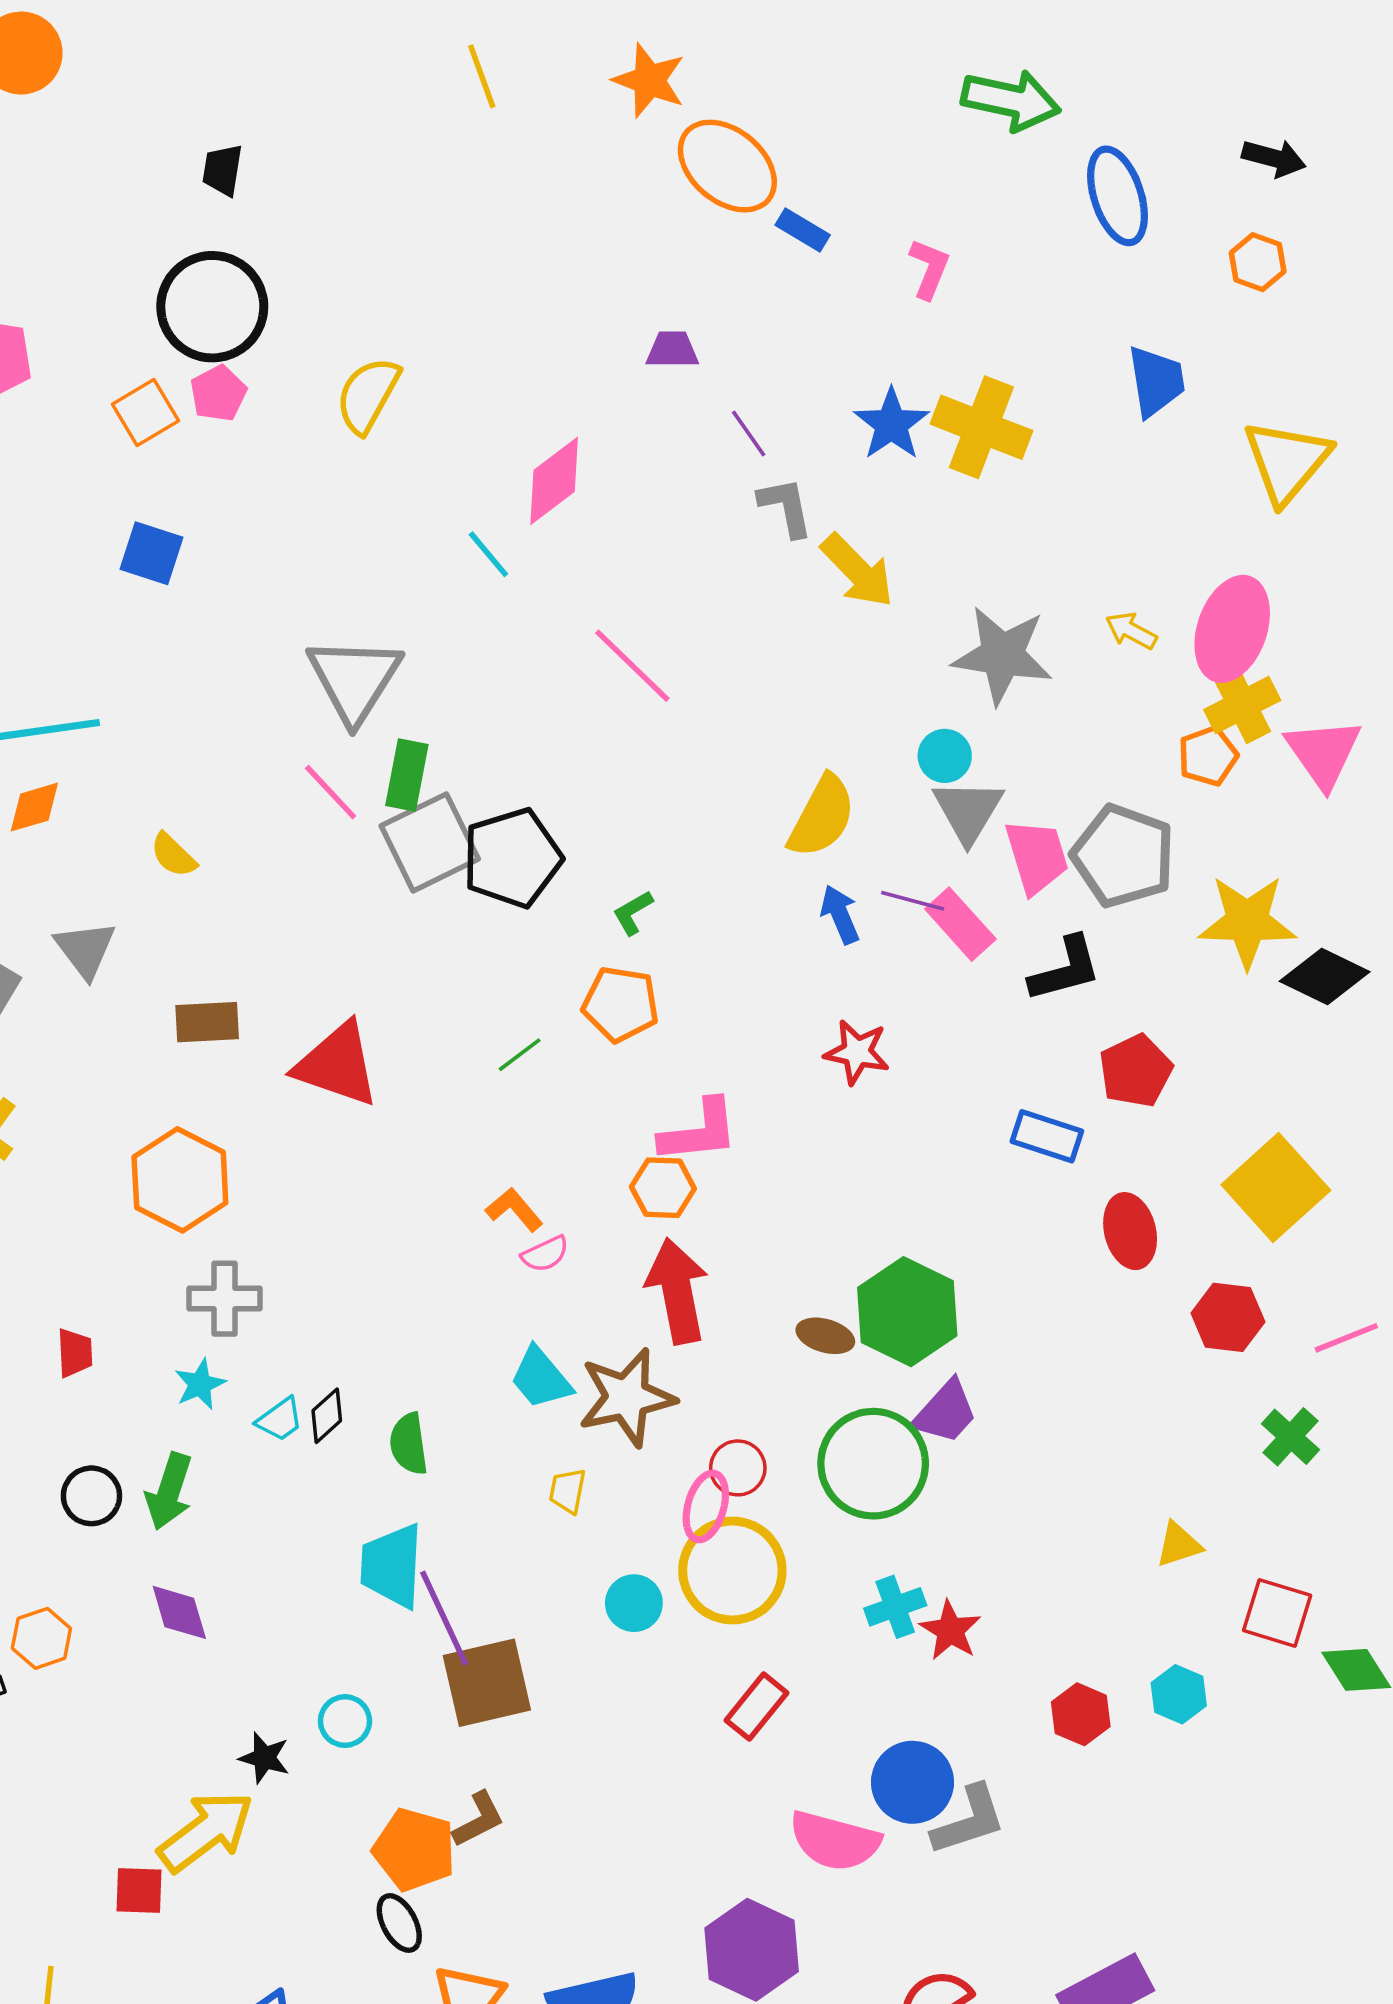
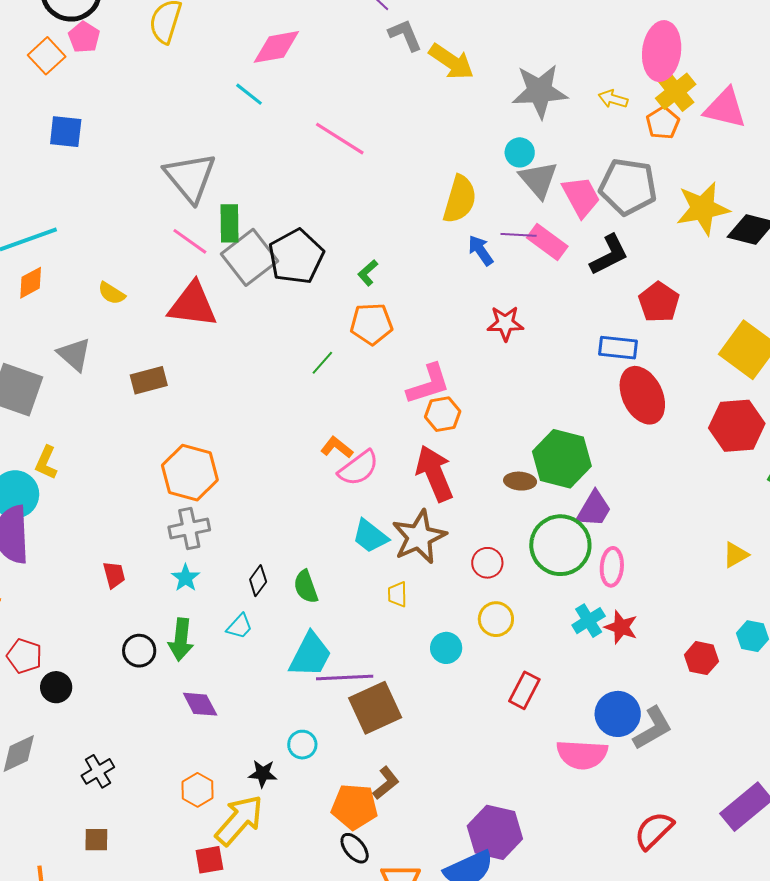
pink diamond: (554, 481) -> (276, 47), turned 39
yellow arrow: (1131, 631) -> (613, 99), moved
pink triangle: (1323, 753) -> (725, 108), turned -30
red triangle: (337, 1065) -> (193, 305), moved
orange hexagon: (180, 1180) -> (190, 473), moved
orange hexagon: (663, 1188) -> (443, 414), moved
red ellipse: (1130, 1231) -> (642, 395), moved, size x1.4
pink semicircle: (545, 1254) -> (359, 468), size x1.6
red hexagon: (1228, 1317) -> (737, 426), size x1.4
cyan trapezoid: (280, 1420) -> (240, 626), moved
pink ellipse: (706, 1506) -> (612, 567), moved
cyan trapezoid: (392, 1566) -> (310, 655), turned -144
yellow circle: (732, 1571) -> (496, 619), size x0.6
purple line: (444, 1618) -> (345, 677), turned -56
orange hexagon: (41, 1638) -> (197, 790), moved
purple hexagon: (752, 1950) -> (495, 832), moved

